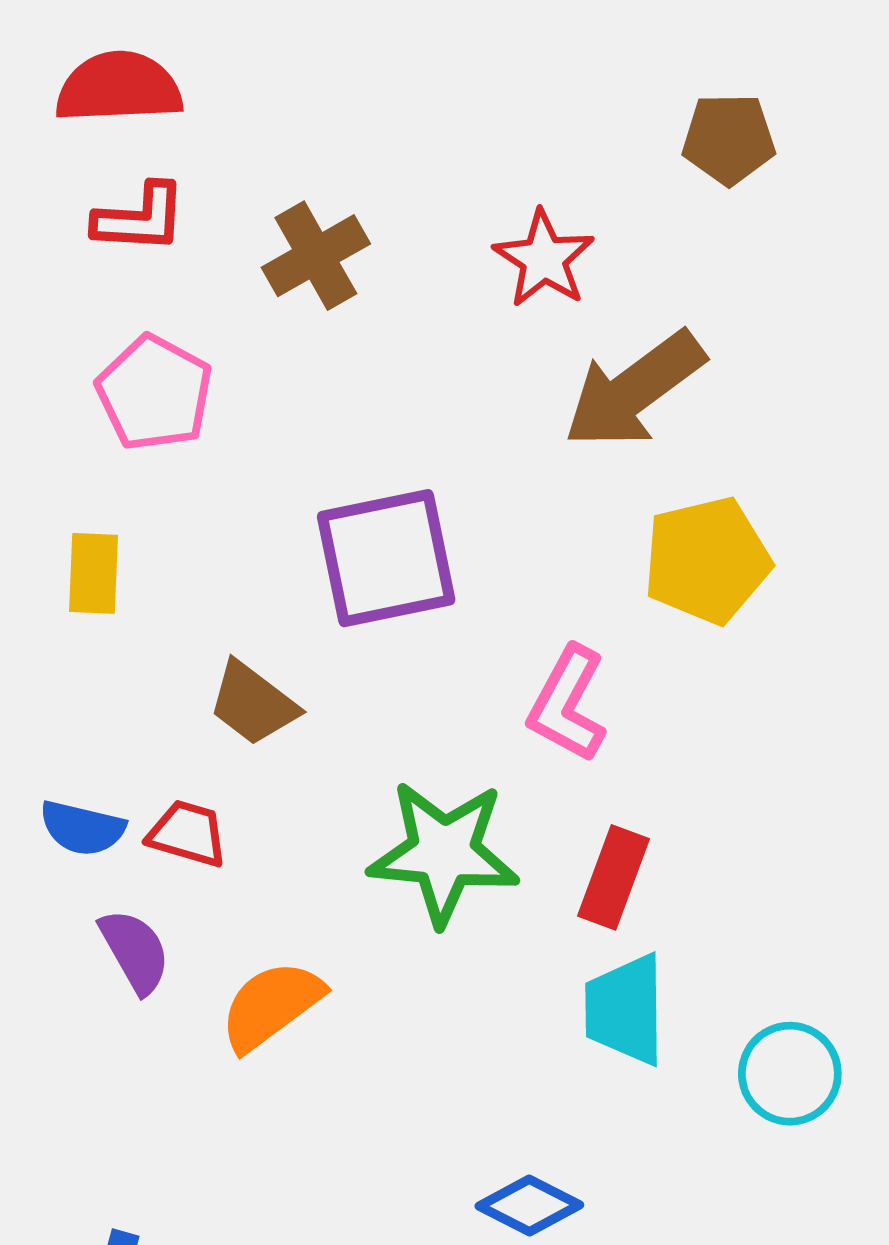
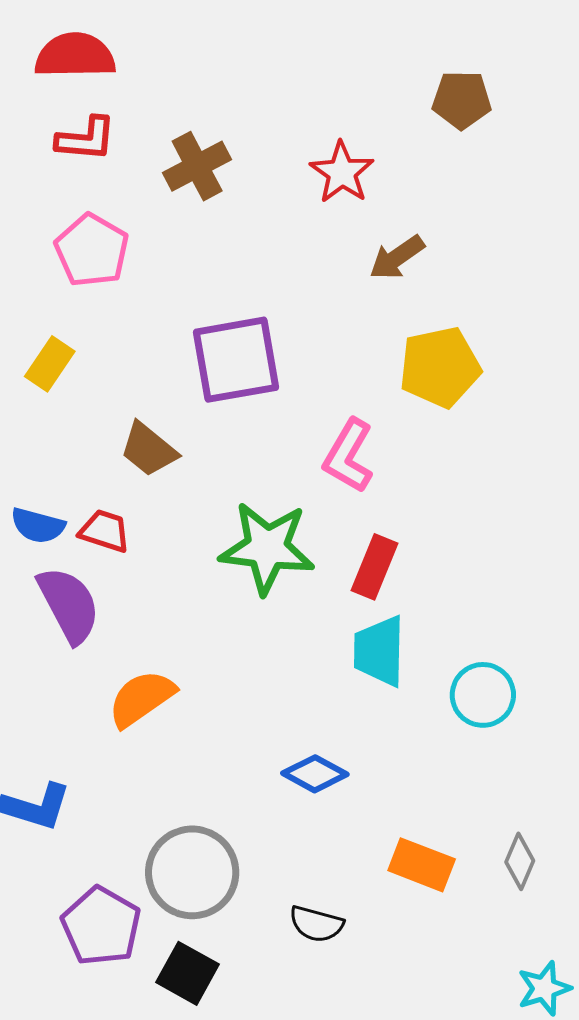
brown arrow: (634, 390) -> (397, 257), size x0.6
yellow rectangle: (93, 573) -> (50, 364), turned 30
purple semicircle: (135, 951) -> (69, 605), size x1.4
orange semicircle: (271, 1006) -> (142, 698), moved

